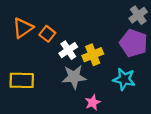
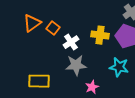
yellow cross: (93, 55) -> (100, 35), moved, turned 30
yellow rectangle: (22, 80) -> (39, 81), moved

